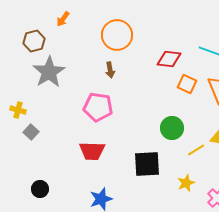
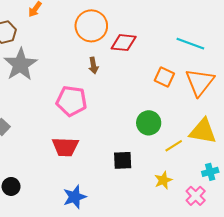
red diamond: (169, 59) -> (124, 43), moved
brown arrow: (110, 70) -> (93, 66), moved
black square: (147, 164) -> (123, 160), size x0.7

